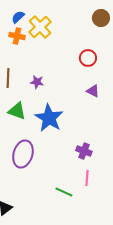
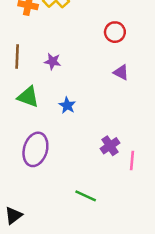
blue star: (49, 118) -> (67, 105), size x0.5
purple cross: (84, 151) -> (110, 146), turned 35
pink line: (87, 178) -> (132, 160), moved

